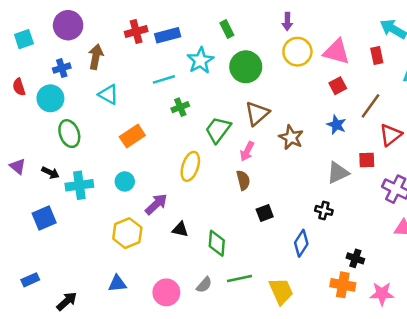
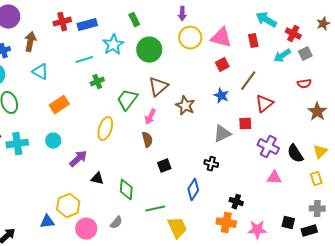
yellow hexagon: (127, 233) -> (68, 206), moved
green line: (239, 279) -> (155, 209), moved

